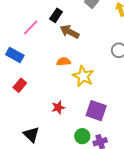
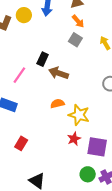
red rectangle: (20, 85) -> (21, 143), moved
red star: (58, 107) -> (74, 139), moved

